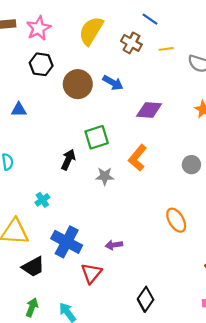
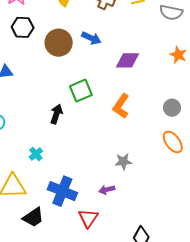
gray star: (105, 176) -> (123, 161), moved
orange ellipse: (176, 220) -> (173, 142), moved

